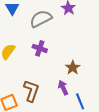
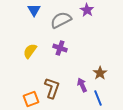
brown star: (73, 68) -> (100, 73), moved

